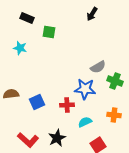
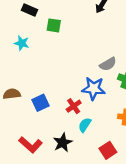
red cross: (67, 105) -> (74, 106), turned -32
cyan semicircle: (85, 122) -> (85, 125), moved, turned -32

